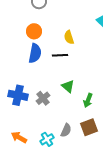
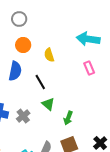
orange circle: (34, 31) -> (23, 45), moved
black line: (60, 55) -> (40, 82), moved, turned 63

